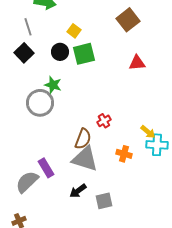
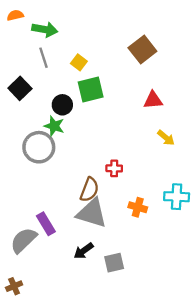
gray line: (28, 27) -> (44, 58), moved
black circle: (60, 52) -> (62, 105), moved
red cross: (104, 121) -> (114, 168), turned 32
yellow arrow: (148, 132) -> (166, 138), moved

